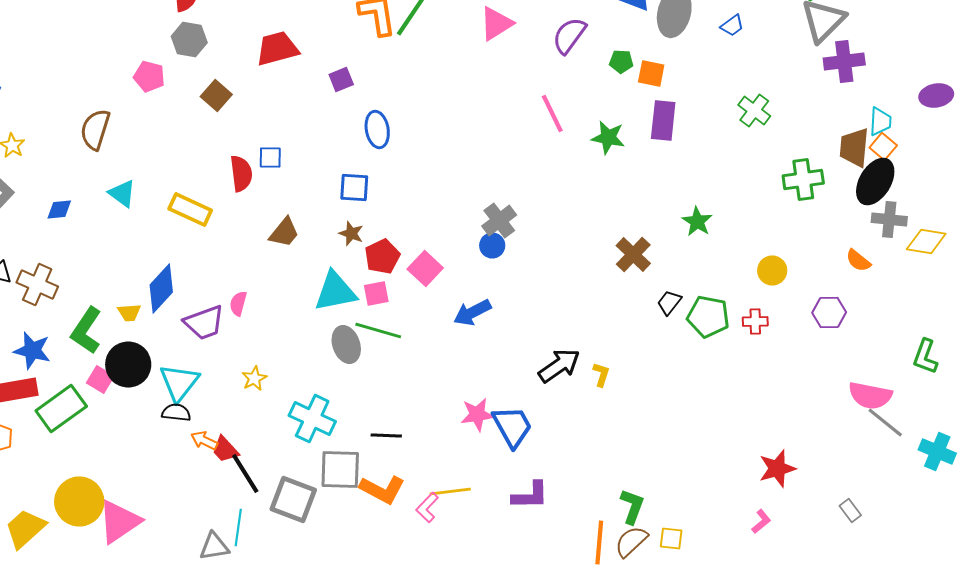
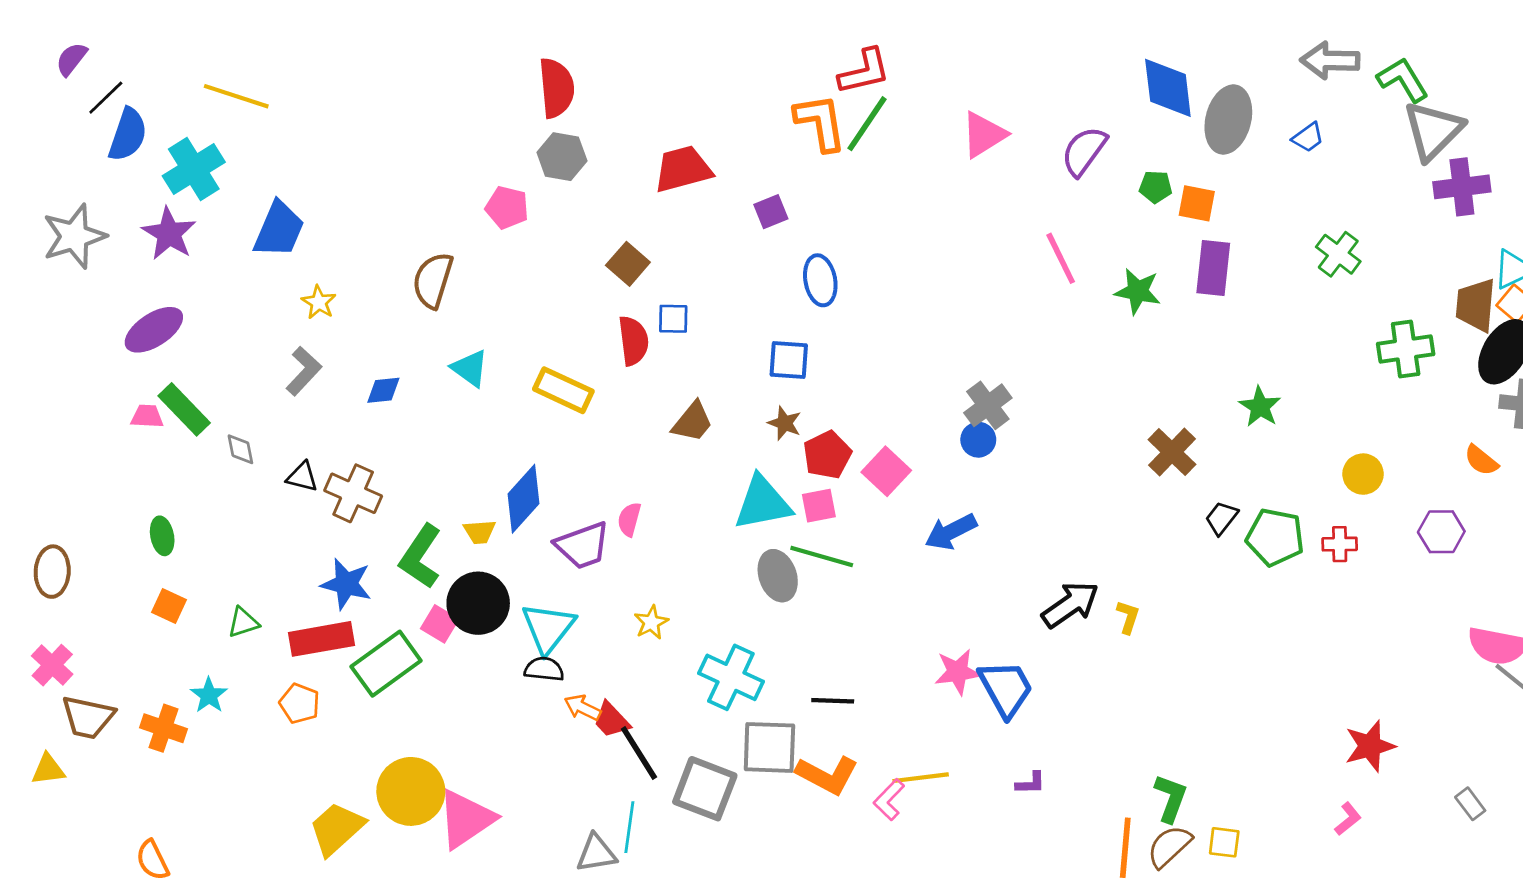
brown square: (216, 96) -> (628, 264), moved
purple L-shape: (530, 496) -> (1031, 783), size x0.6

